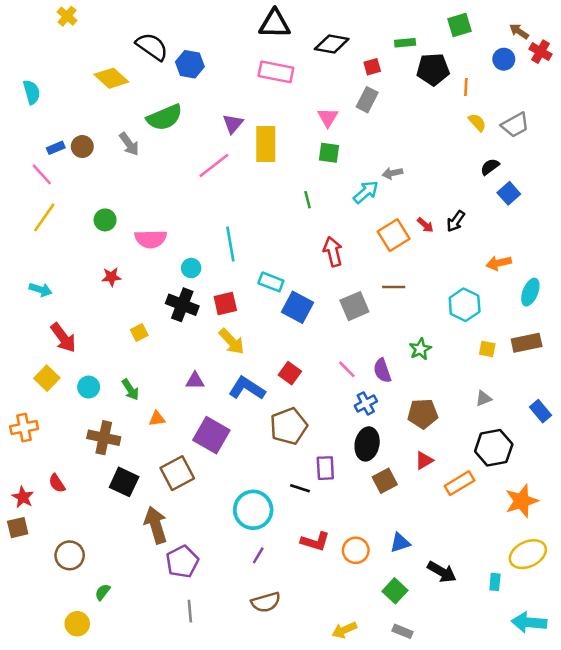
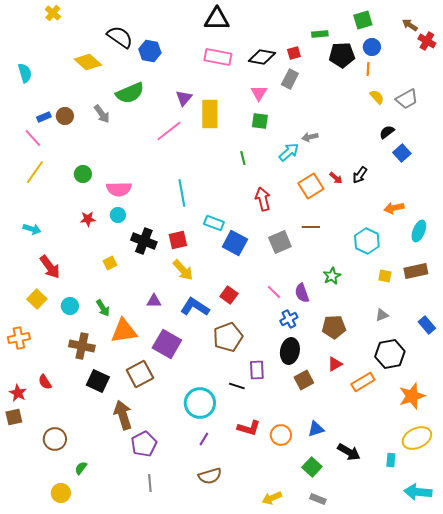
black diamond: (332, 44) -> (262, 57), moved
blue circle: (504, 59) -> (372, 47), moved
cyan circle: (191, 268) -> (118, 215), moved
orange triangle: (157, 419) -> (124, 331), size x2.0

